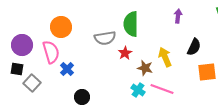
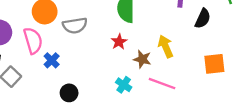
gray semicircle: (105, 38) -> (75, 25), moved
black semicircle: (194, 47) -> (203, 19), moved
cyan cross: (138, 90) -> (124, 85), moved

